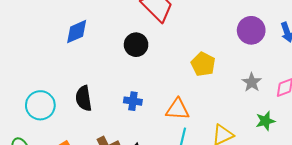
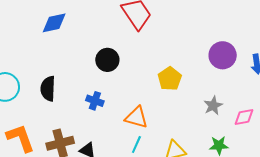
black circle: (136, 45) -> (107, 60), moved

